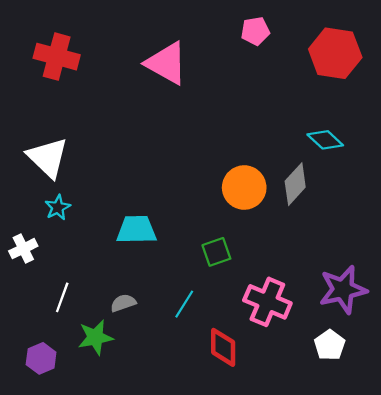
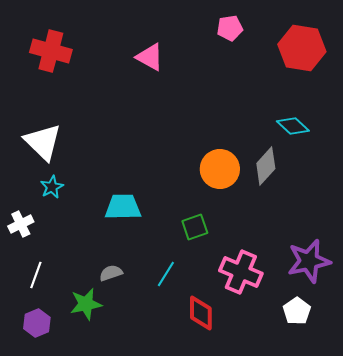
pink triangle: (166, 63) -> (150, 57), size x0.7
white line: (62, 297) -> (36, 275), moved

